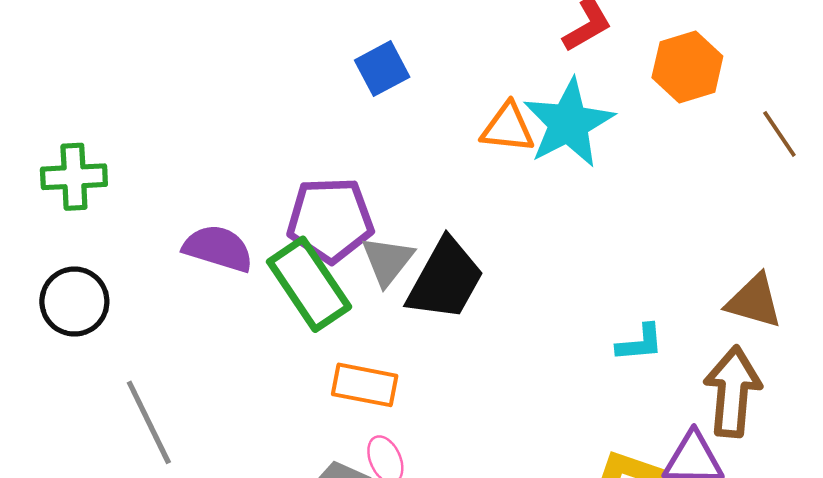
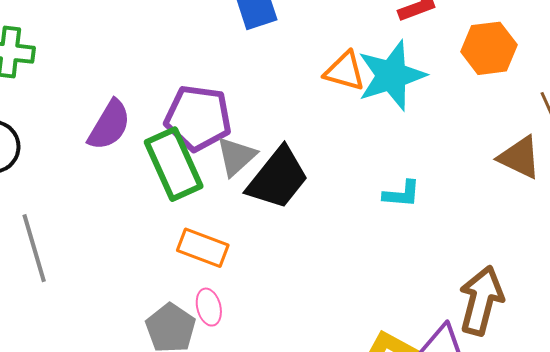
purple semicircle: (218, 248) -> (109, 125), turned 94
brown triangle: (754, 301) -> (520, 157), moved
cyan L-shape: (640, 343) -> (402, 194), moved

